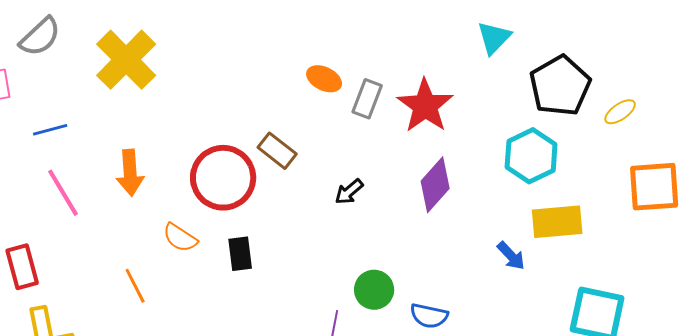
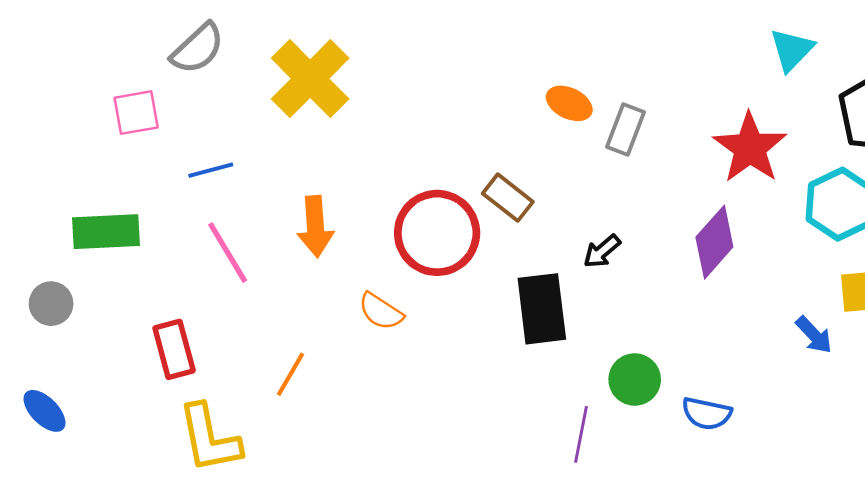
red star: (425, 106) -> (750, 148), moved
black rectangle: (240, 254) -> (542, 309), moved, size x1.6
orange line: (135, 286) -> (291, 374), moved, turned 57

